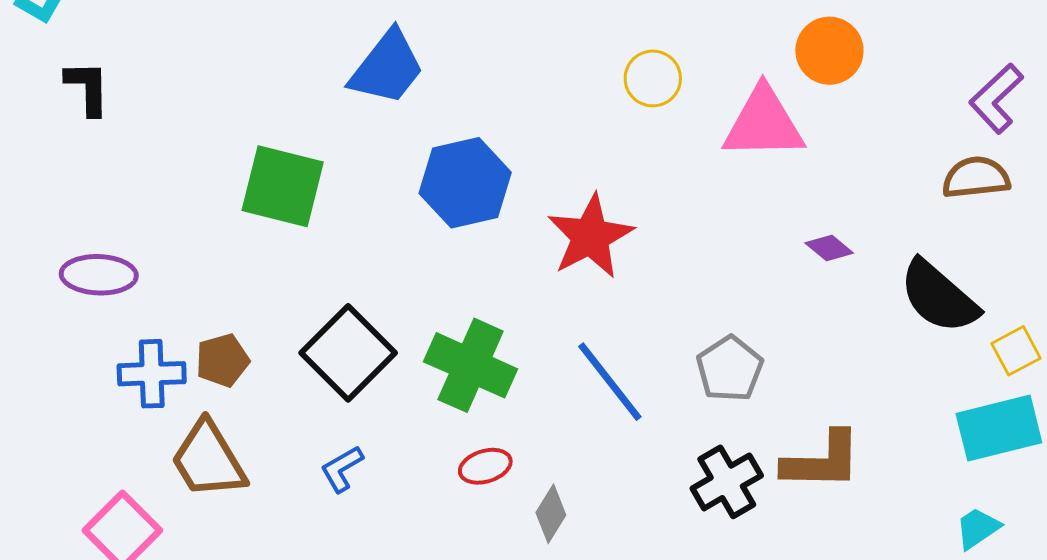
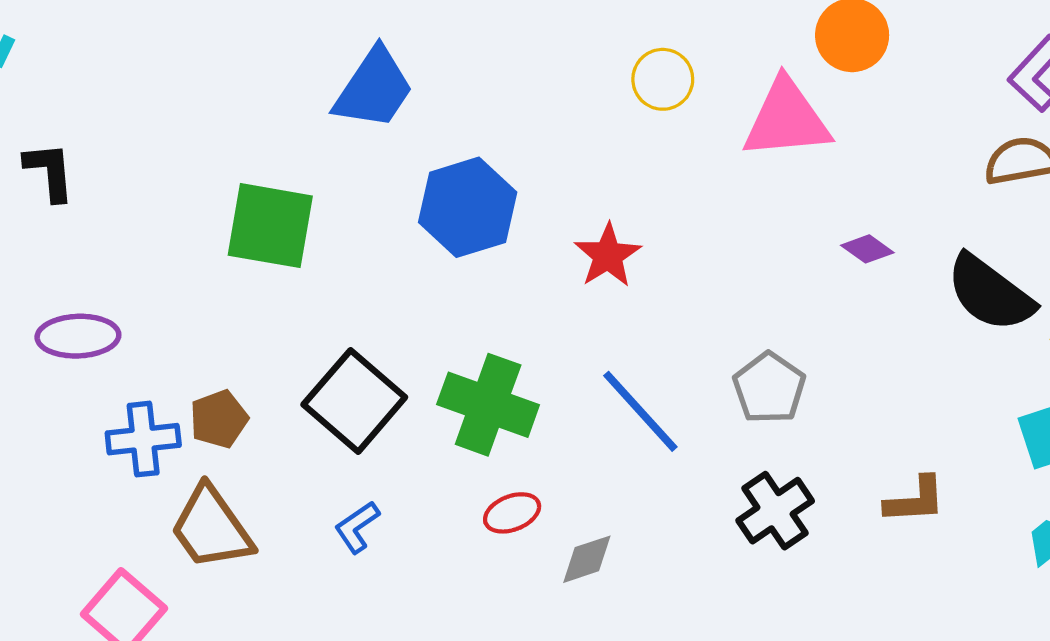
black L-shape: (88, 88) -> (49, 172), moved
red star: (590, 236) -> (608, 255), size x0.7
brown L-shape: (822, 461) -> (915, 500), moved, size x0.7
gray diamond: (551, 514) -> (587, 559), turned 44

